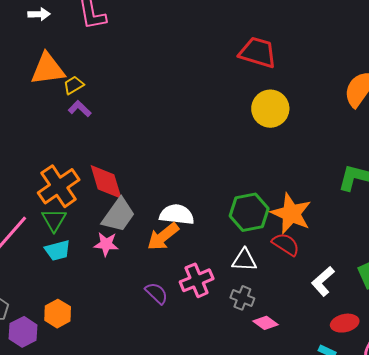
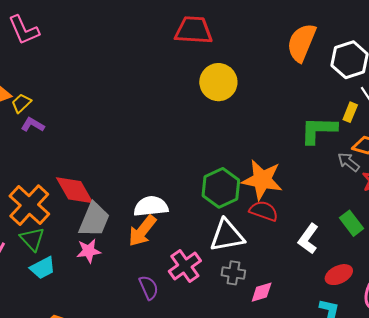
white triangle: (244, 260) -> (227, 236), size x1.4
purple semicircle: (156, 293) -> (149, 288), turned 35
pink diamond: (265, 323) -> (262, 292), turned -40

